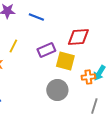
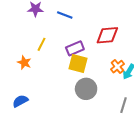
yellow square: (65, 61) -> (78, 64), moved
orange cross: (88, 77) -> (117, 67), moved, turned -32

